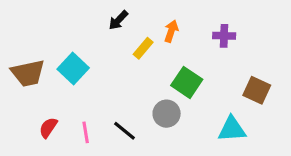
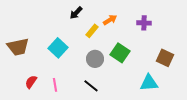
orange arrow: (171, 31) -> (110, 20), turned 40
cyan square: (73, 68) -> (58, 48), moved
gray circle: (167, 114) -> (95, 59), moved
black line: (124, 131) -> (91, 86), moved

